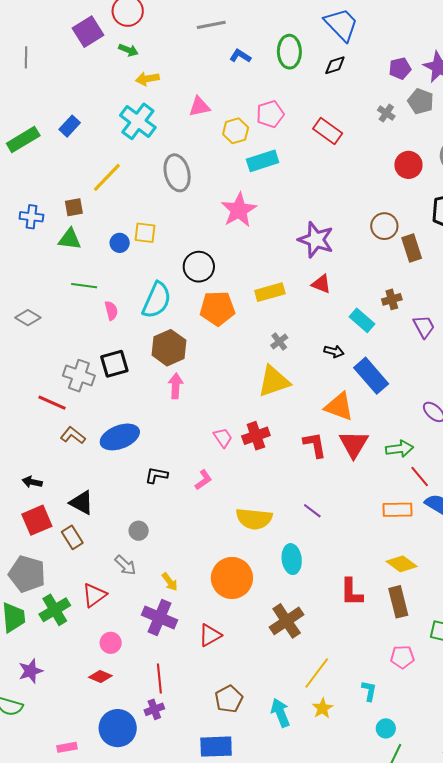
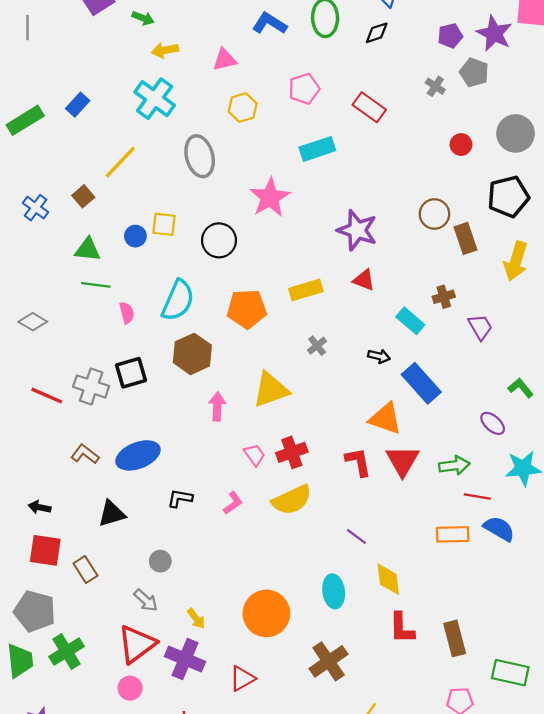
blue L-shape: (240, 56) -> (270, 23), size x1.4
pink triangle: (199, 107) -> (225, 60), moved
yellow hexagon: (236, 131) -> (243, 108), moved
cyan rectangle: (263, 161) -> (317, 149), moved
red circle: (408, 165) -> (461, 145), size x0.7
brown square: (74, 207) -> (83, 196), turned -30
blue cross: (31, 217) -> (36, 208), turned 30
green triangle: (70, 239) -> (88, 250), moved
black circle: (199, 267) -> (219, 240), moved
yellow triangle: (274, 381) -> (271, 390), moved
pink arrow: (176, 386) -> (217, 407), moved
red line: (52, 403) -> (47, 396), moved
red line: (420, 476) -> (477, 497), turned -40
black triangle: (82, 503) -> (112, 514), moved, turned -44
yellow semicircle: (254, 519) -> (292, 500), moved, turned -30
red square: (37, 520) -> (45, 550), turned 32
yellow diamond: (402, 564) -> (388, 579), moved, turned 48
red triangle: (94, 595) -> (137, 644), moved, size x1.4

